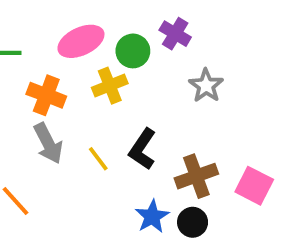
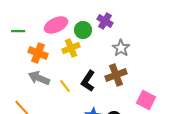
gray arrow: (48, 143) -> (39, 78), turned 140
brown cross: (196, 176) -> (116, 75), moved

